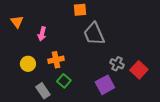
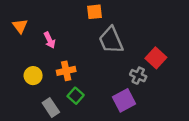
pink arrow: (42, 34) -> (50, 40), turned -40
red square: (139, 70) -> (156, 58), moved

